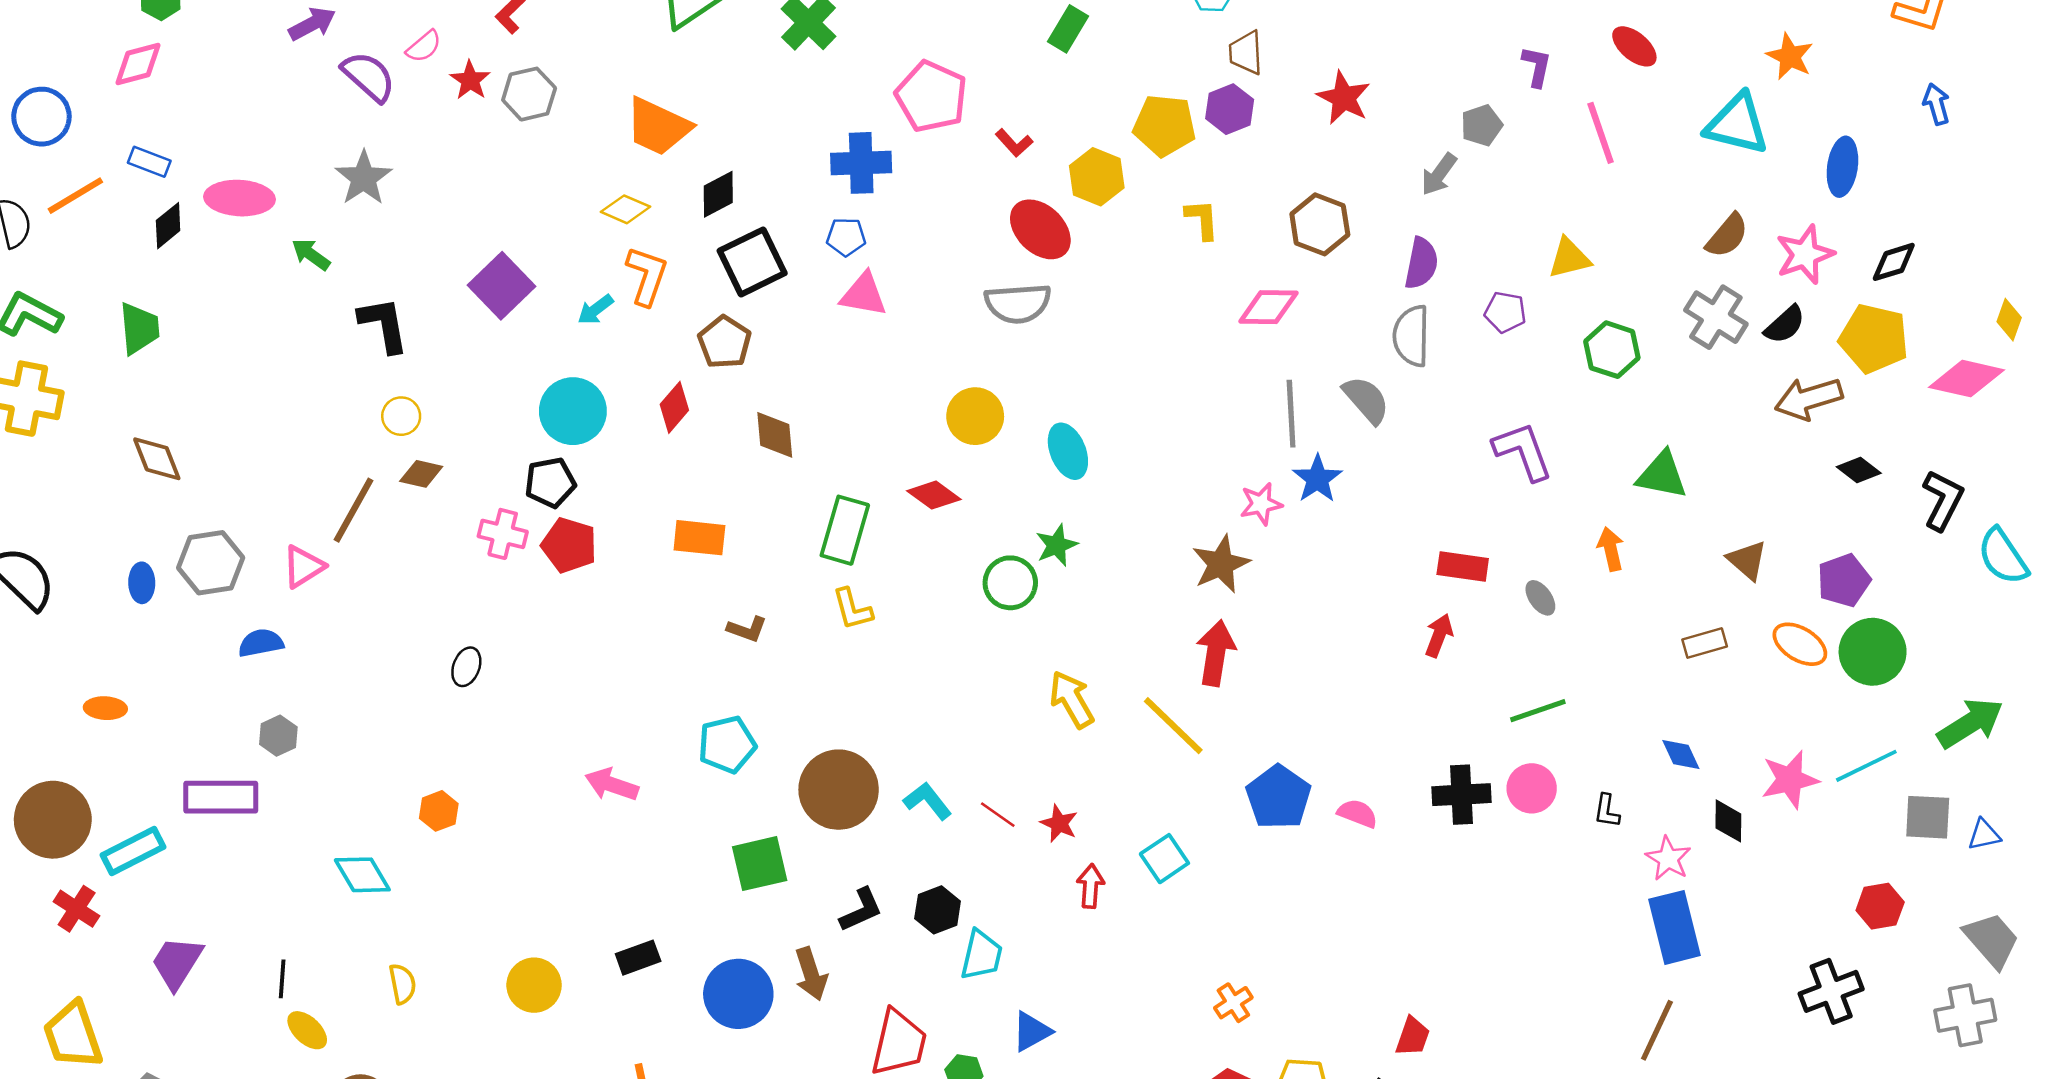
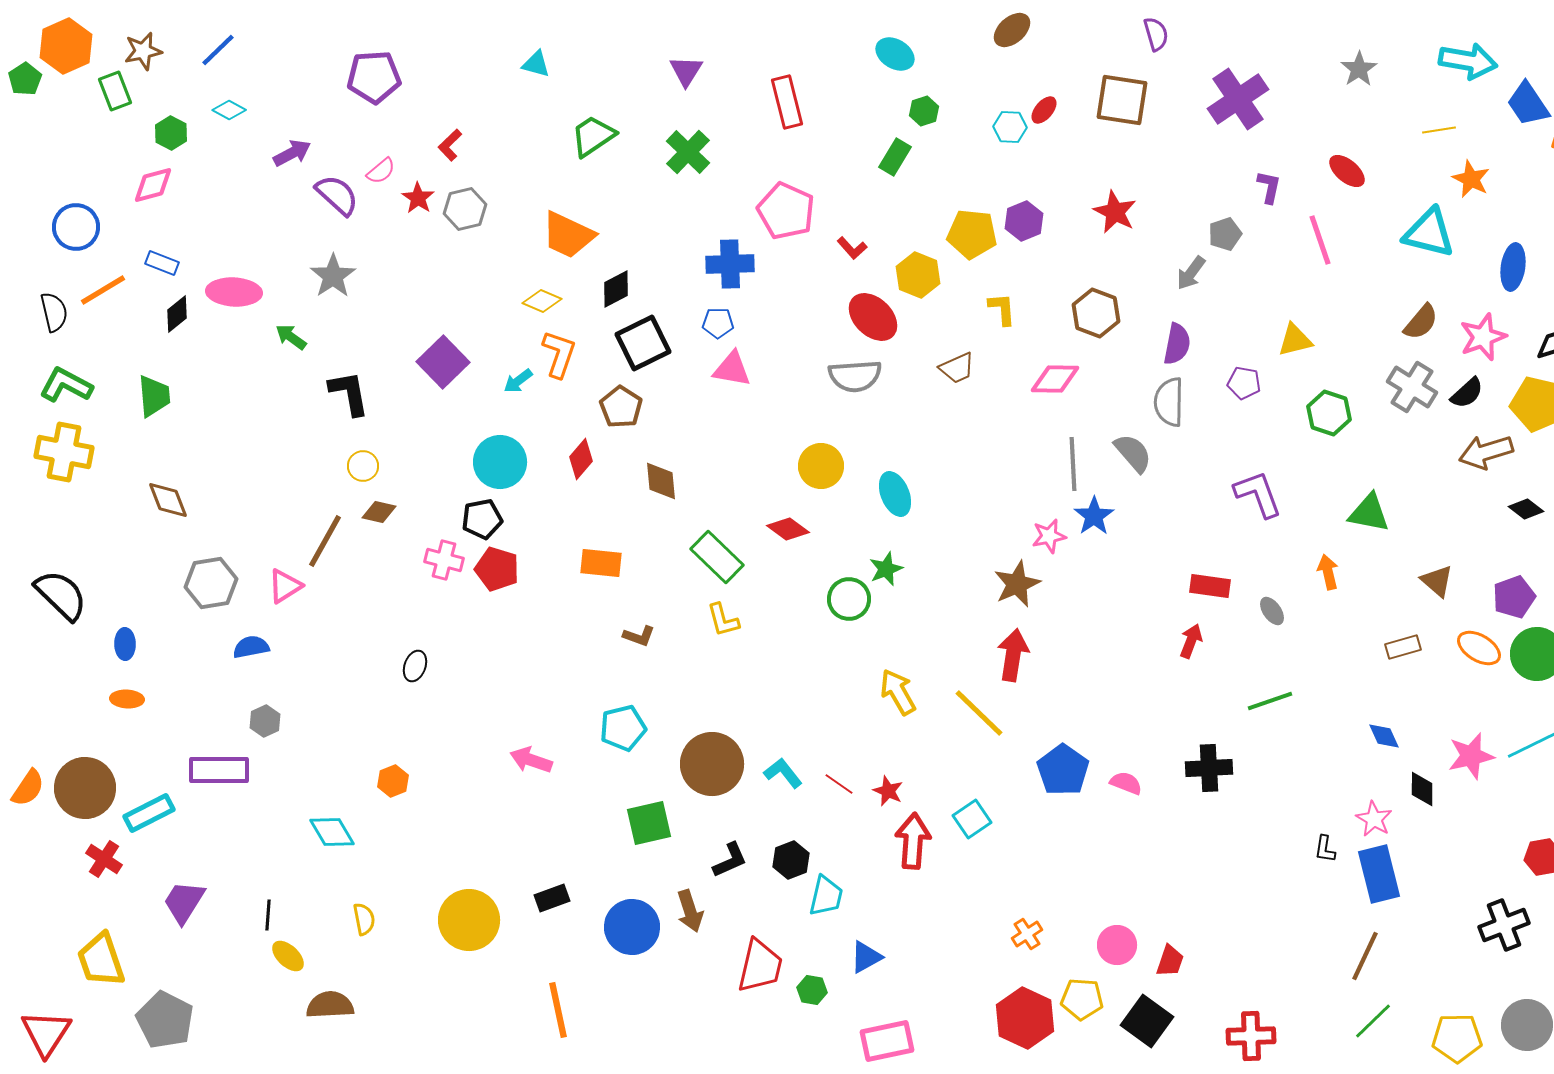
brown trapezoid: (1246, 53) -> (957, 368), moved, turned -111
green rectangle: (845, 530) -> (717, 557), turned -62
blue ellipse: (142, 583) -> (125, 644), moved
pink circle: (1532, 788) -> (1117, 945), moved
black L-shape: (1607, 811) -> (1325, 849), moved
red arrow: (1090, 886) -> (913, 841), size x1.6
yellow circle: (534, 985) -> (469, 920), size x1.4

